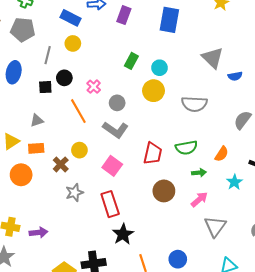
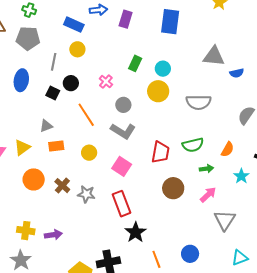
gray triangle: (212, 58) -> (214, 56), turned -35
black square: (45, 87) -> (53, 93), turned 32
pink cross: (94, 87) -> (106, 82), moved
orange rectangle: (36, 148) -> (56, 146), moved
brown cross: (61, 164) -> (62, 186), moved
gray star: (74, 193) -> (86, 194), turned 30

